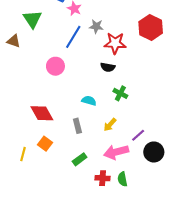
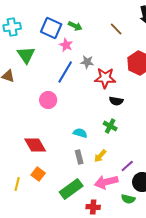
black semicircle: (108, 67) -> (116, 101), moved
gray rectangle: (77, 126) -> (79, 157), moved
green rectangle: (80, 159) -> (71, 189), size x1.6
green semicircle: (122, 179) -> (128, 199), moved, turned -64

